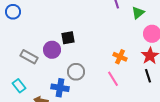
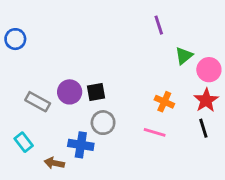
green triangle: (138, 13) -> (184, 56), moved
black square: (68, 38) -> (96, 92), moved
pink line: (113, 79) -> (155, 132), turned -42

